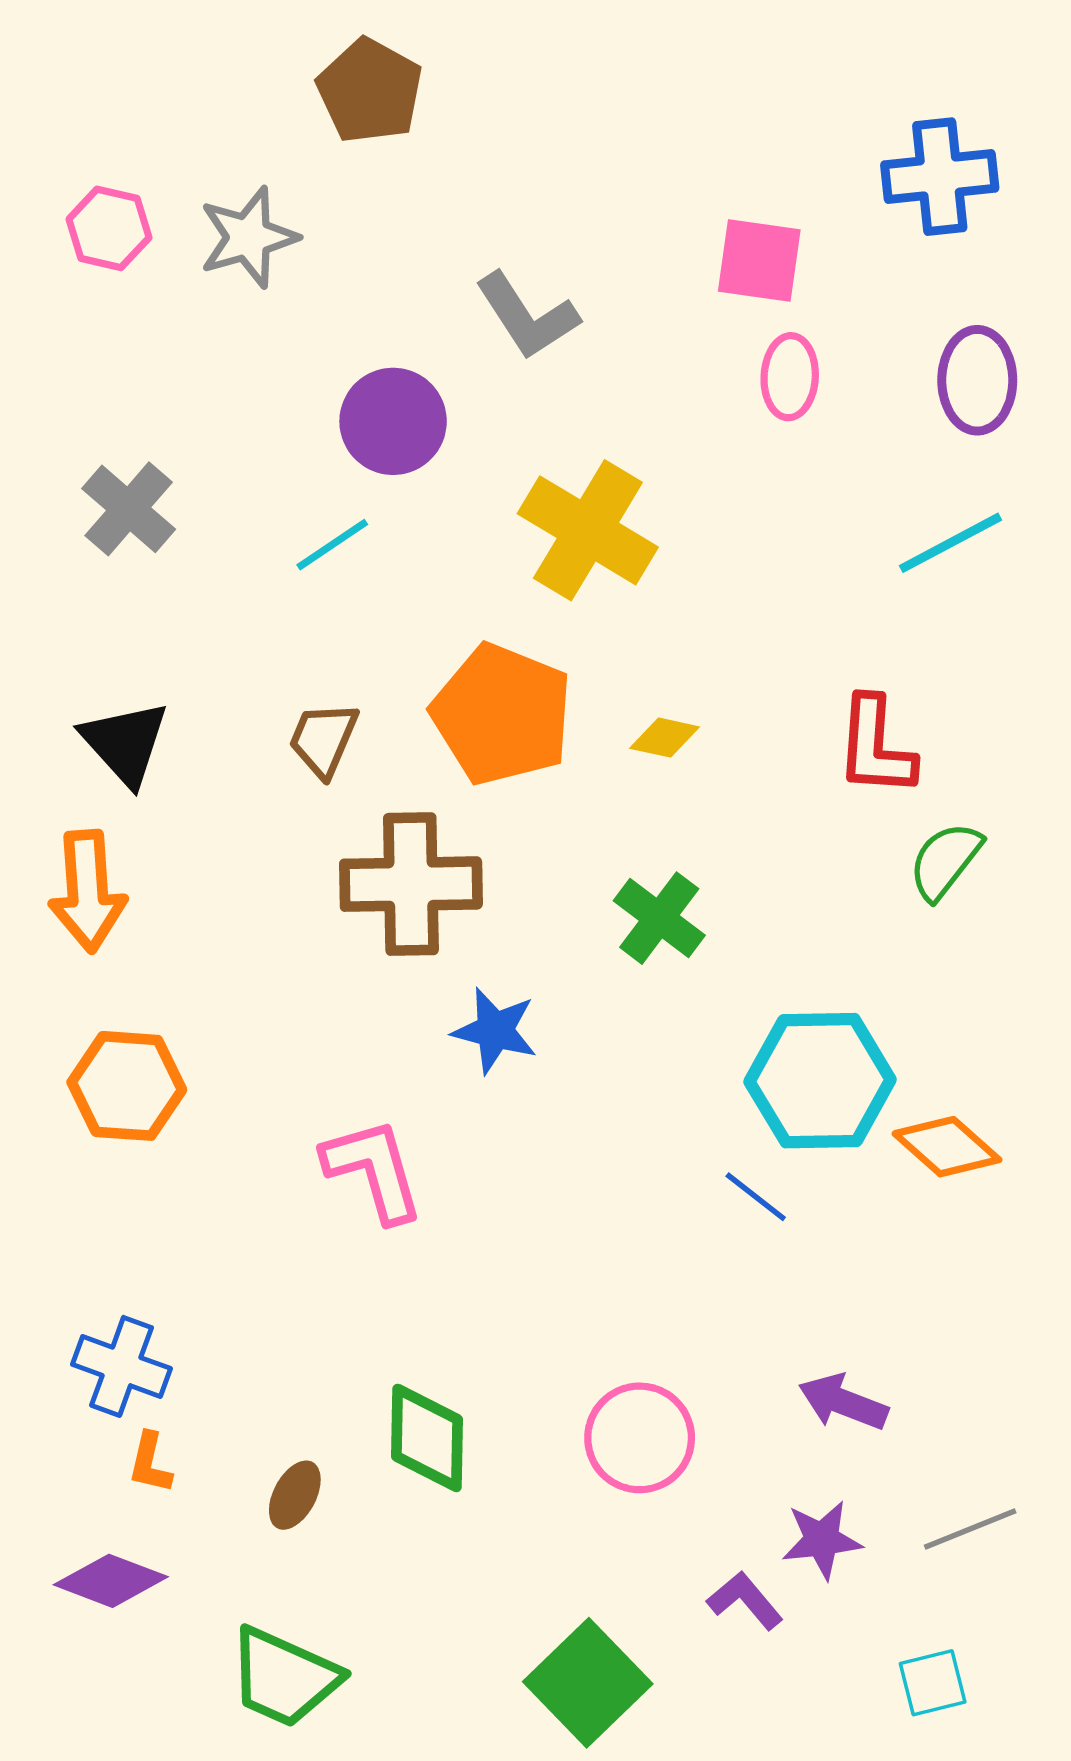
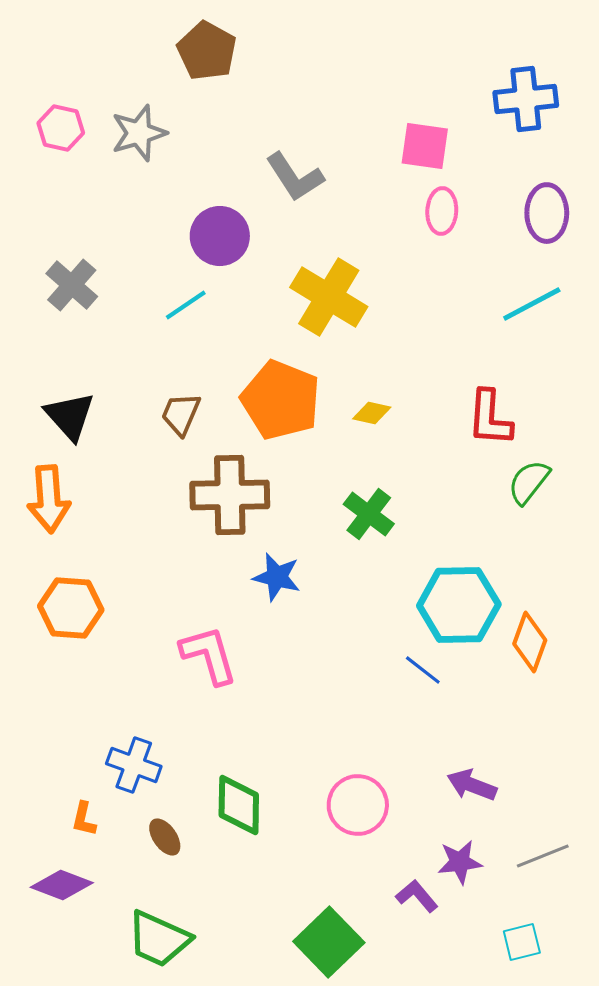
orange diamond: (947, 1147) -> (530, 642), turned 68
blue cross: (121, 1366) -> (134, 765), moved
brown ellipse: (295, 1495) -> (165, 837), turned -63

